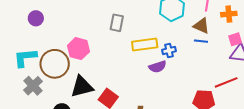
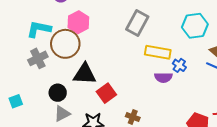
gray rectangle: (117, 23) -> (137, 23), size x1.4
pink hexagon: (78, 49) -> (78, 22), moved
blue cross: (169, 51) -> (179, 65), turned 32

